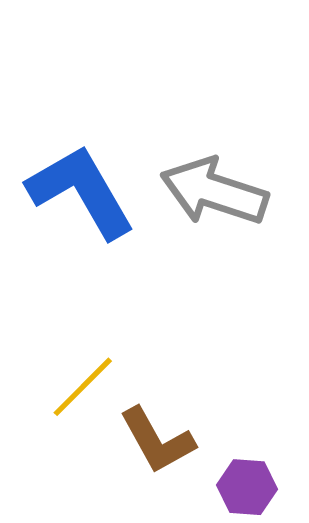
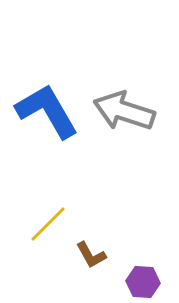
brown L-shape: (157, 440) -> (91, 255), size x0.7

